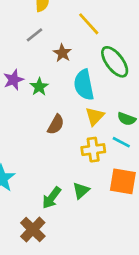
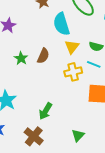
green star: (39, 87) -> (21, 58), moved
green triangle: (81, 191) -> (78, 135), moved

